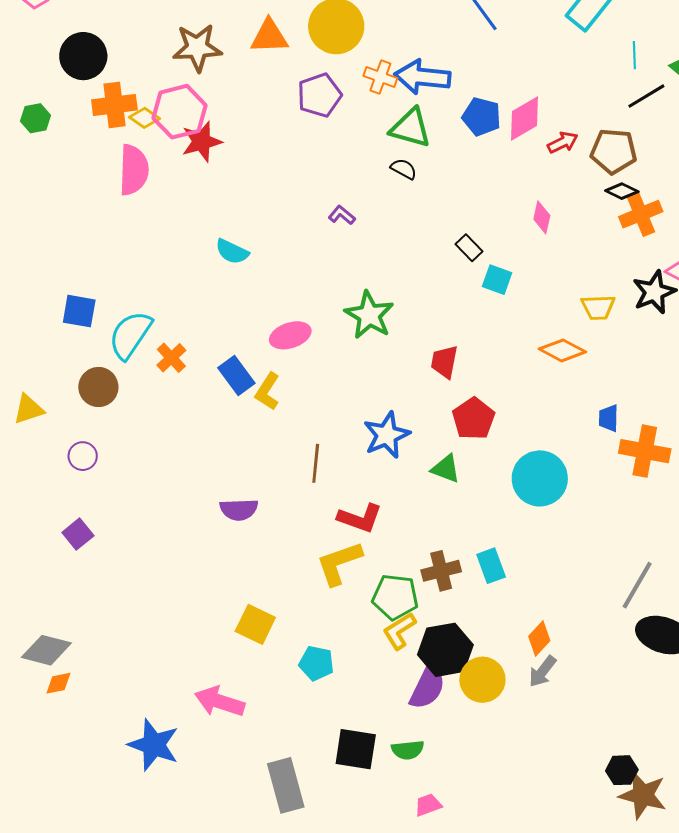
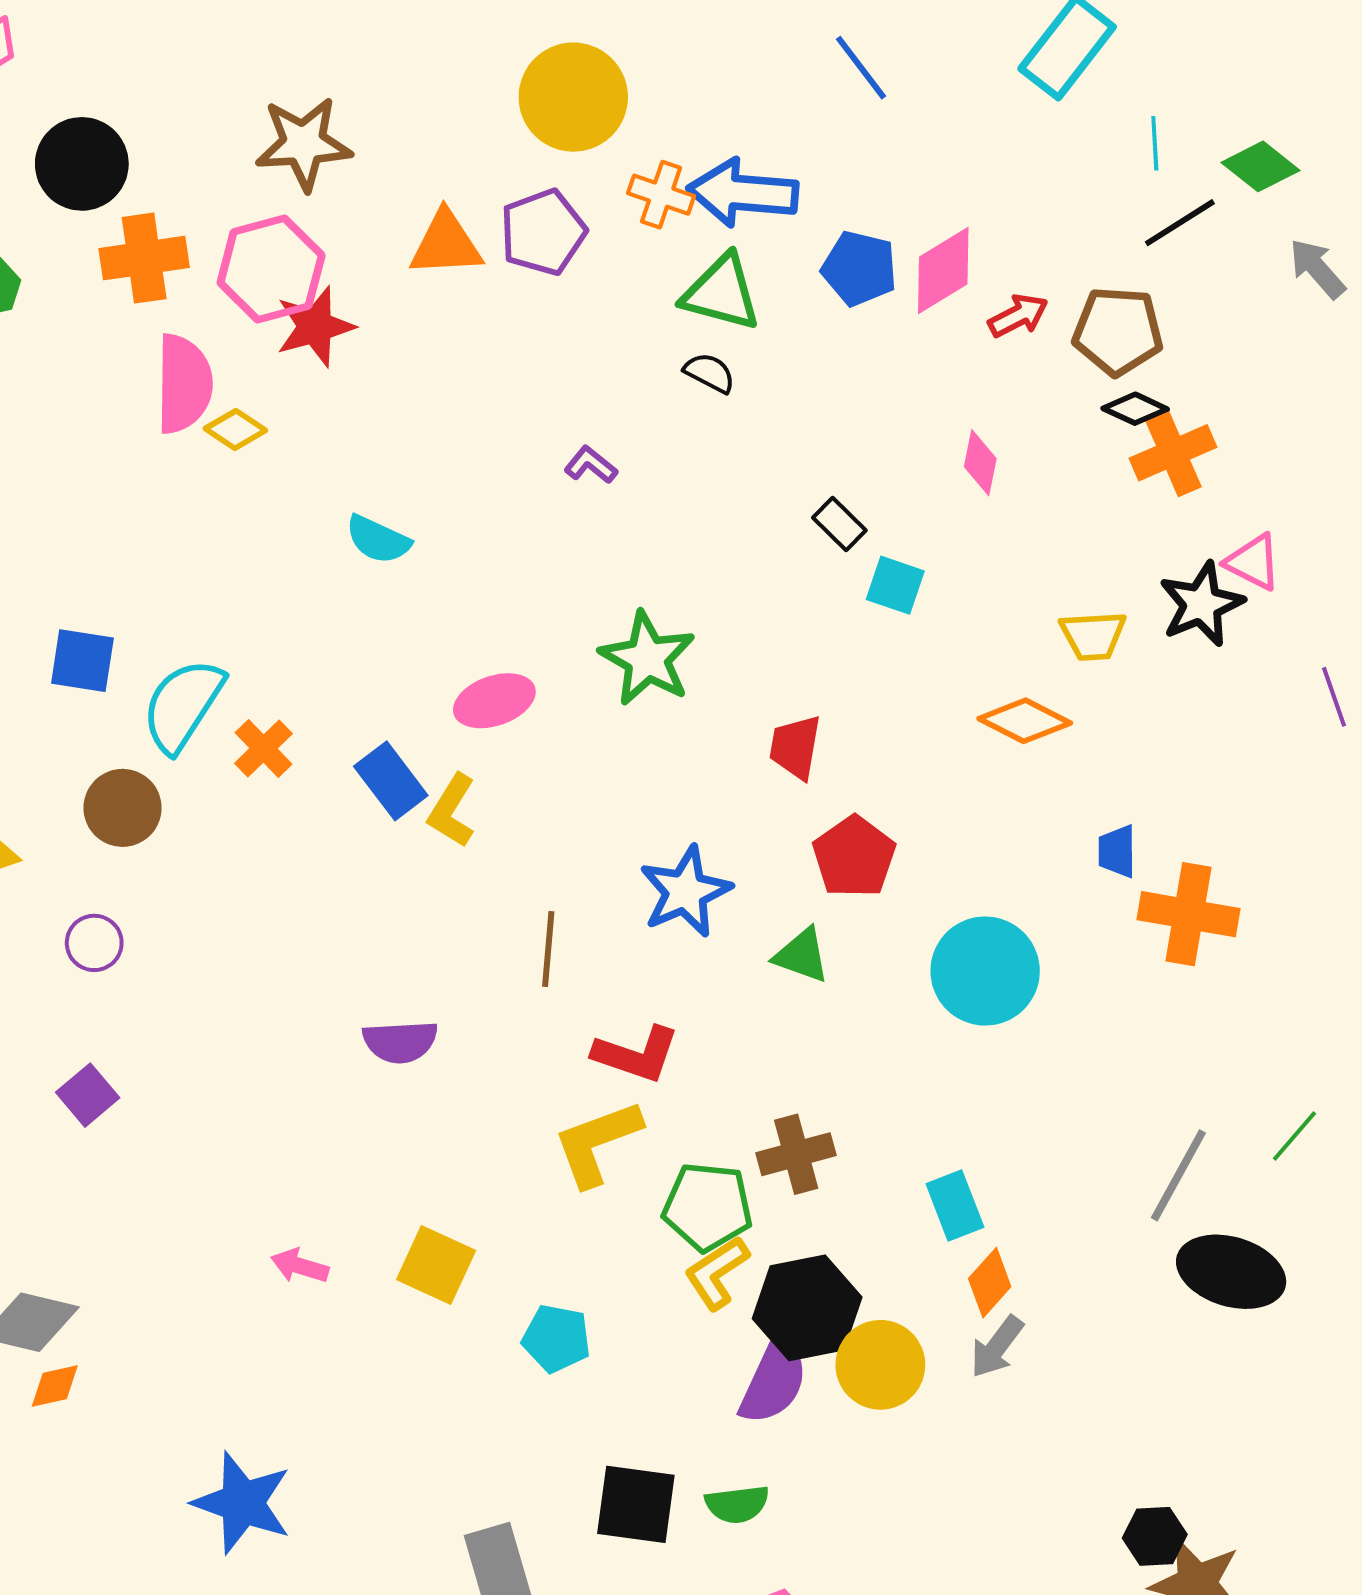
orange triangle: (269, 36) -> (446, 244), moved
yellow diamond: (145, 118) -> (235, 430), moved
cyan rectangle: (491, 566) -> (955, 1205), moved
pink arrow: (220, 702) -> (300, 1266), moved, size x0.6

